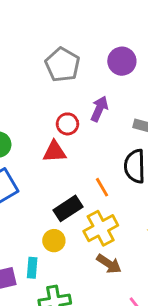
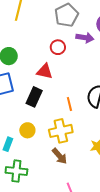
purple arrow: (99, 109) -> (85, 38), moved, turned 60
red circle: (67, 124) -> (58, 47), moved
black rectangle: (68, 208) -> (34, 97), moved, turned -48

